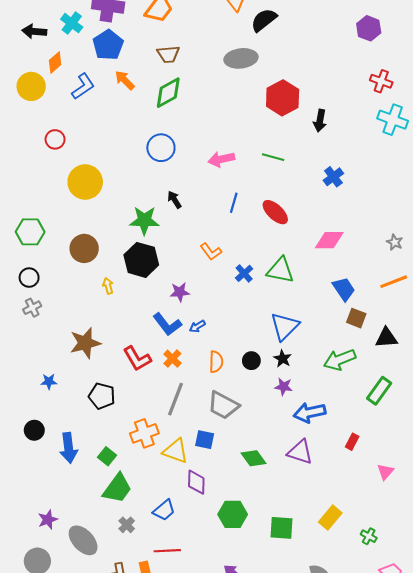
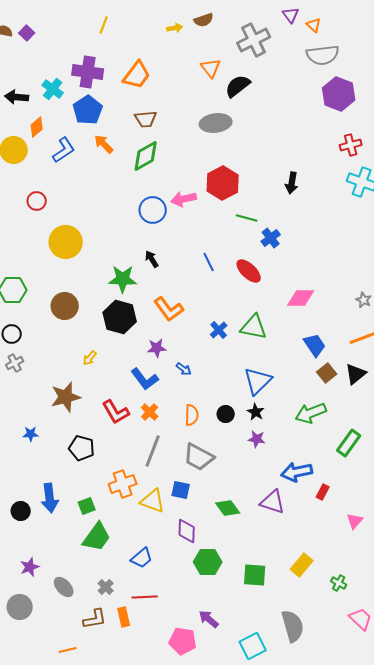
purple hexagon: (369, 28) -> (339, 94), size x1.4
red cross: (381, 81) -> (351, 145), turned -35
red hexagon: (283, 98) -> (223, 183), moved
blue circle: (161, 148) -> (153, 210), moved
pink arrow: (221, 159) -> (184, 199), moved
blue cross: (333, 177) -> (271, 238), moved
blue line: (234, 203) -> (209, 262), turned -42
orange L-shape: (211, 252) -> (169, 309), moved, size x1.4
yellow arrow: (108, 286) -> (90, 358), moved, turned -126
brown square: (356, 318) -> (327, 373), turned 30
blue arrow: (197, 326) -> (184, 369), moved, turned -112
black triangle: (386, 338) -> (356, 374), moved, turned -35
blue arrow: (310, 413) -> (297, 472), moved
black circle: (34, 430) -> (21, 511), moved
green square: (107, 456) -> (87, 506), turned 30
purple diamond: (196, 482) -> (187, 531), moved
gray cross: (127, 525) -> (106, 587), moved
gray ellipse: (83, 540) -> (64, 587), size x0.7

